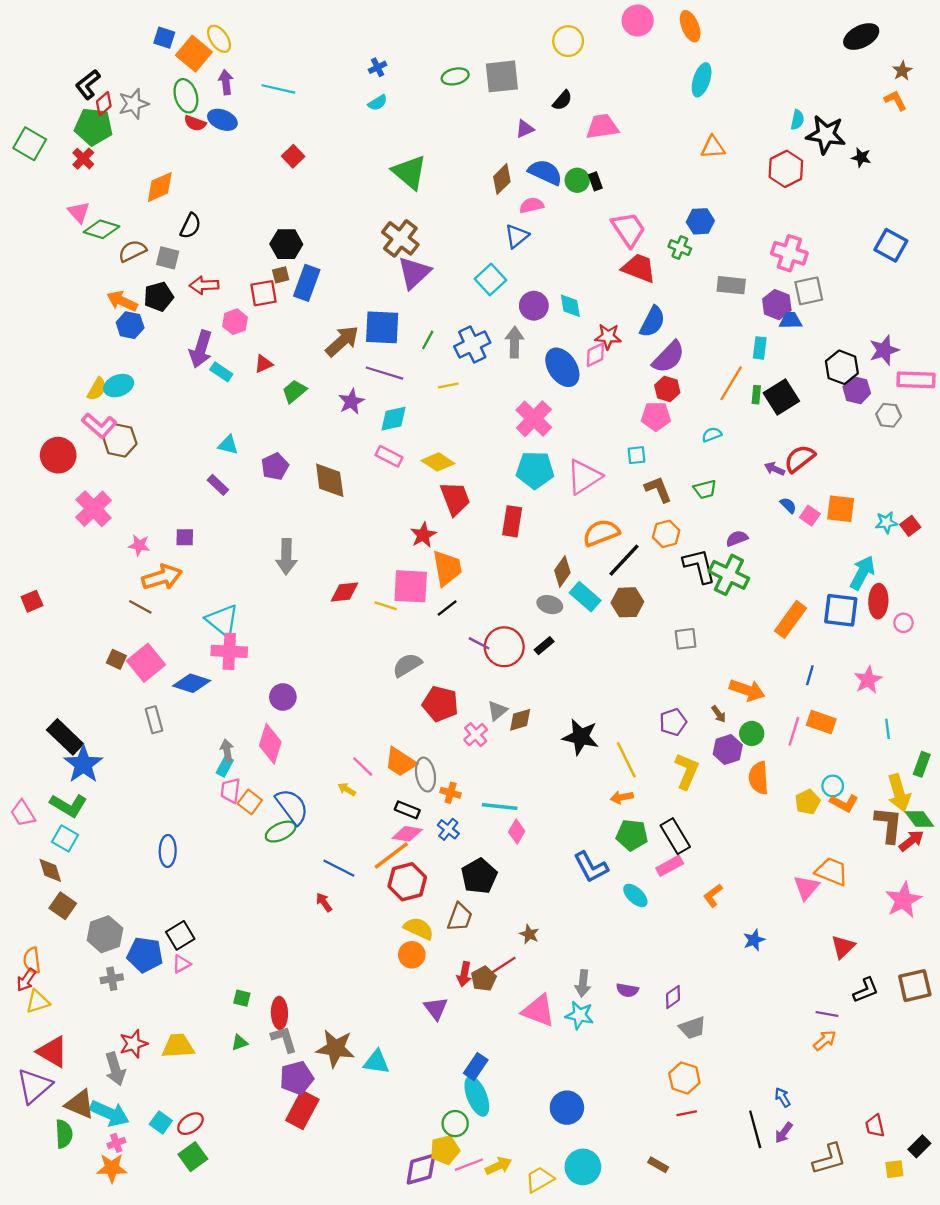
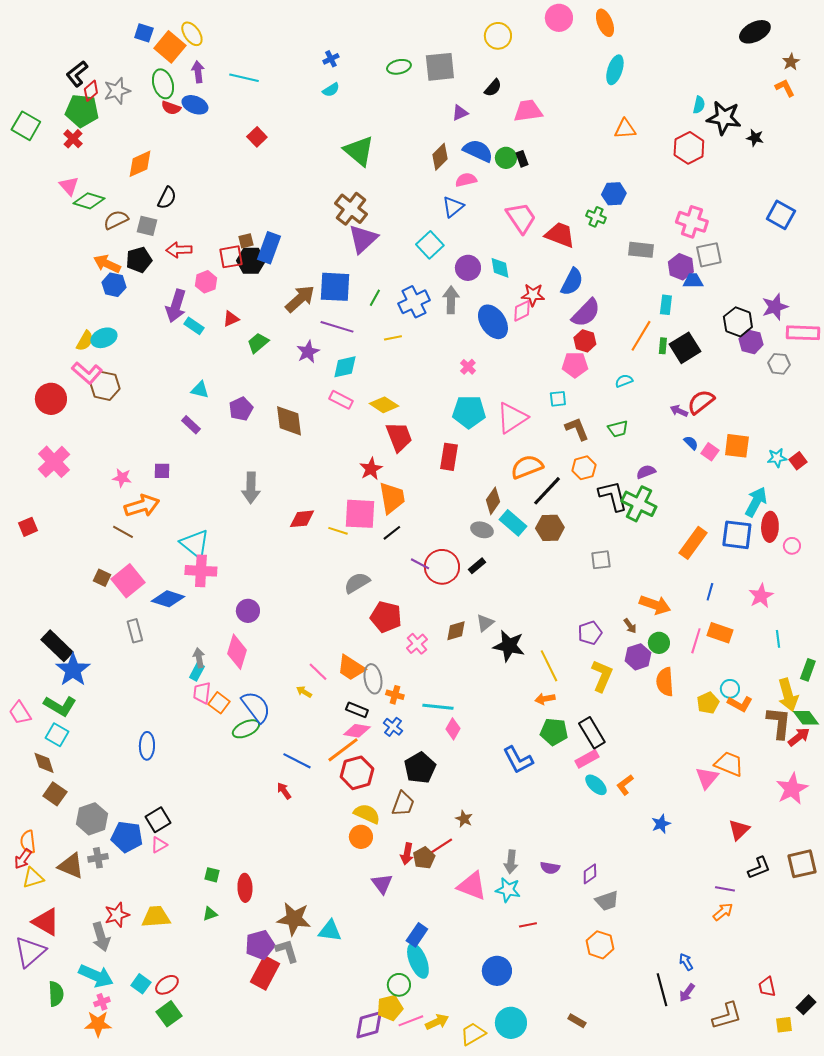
pink trapezoid: (629, 229) -> (521, 218), moved
black hexagon: (286, 244) -> (251, 261), moved
pink cross: (534, 419) -> (468, 367), size x0.5
pink cross: (94, 509) -> (54, 462), moved
gray triangle: (497, 711) -> (485, 623), moved
cyan ellipse: (635, 895) -> (596, 785), moved
gray L-shape: (284, 1039) -> (287, 951), moved
brown triangle: (80, 1104) -> (71, 866), moved
red line: (687, 1113) -> (528, 925), moved

